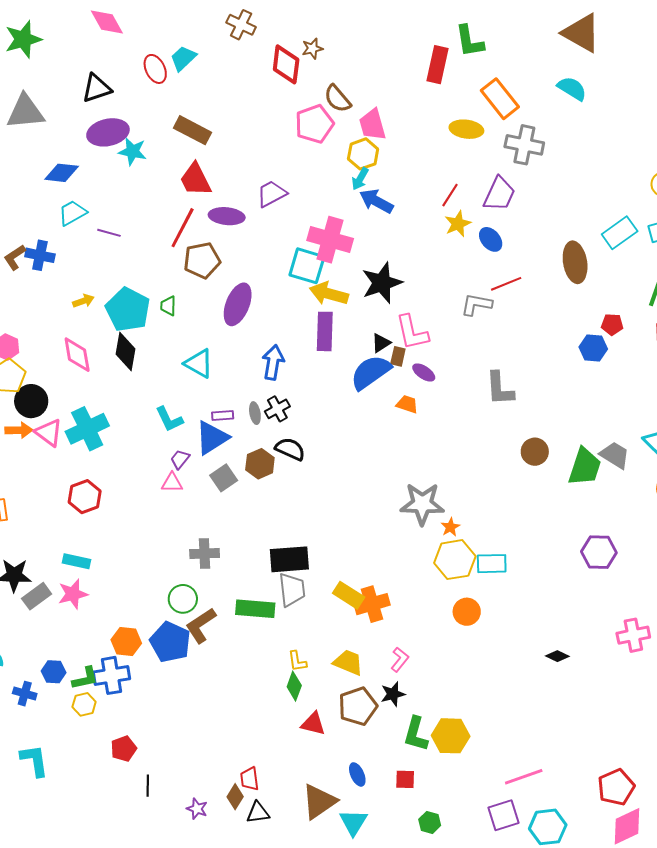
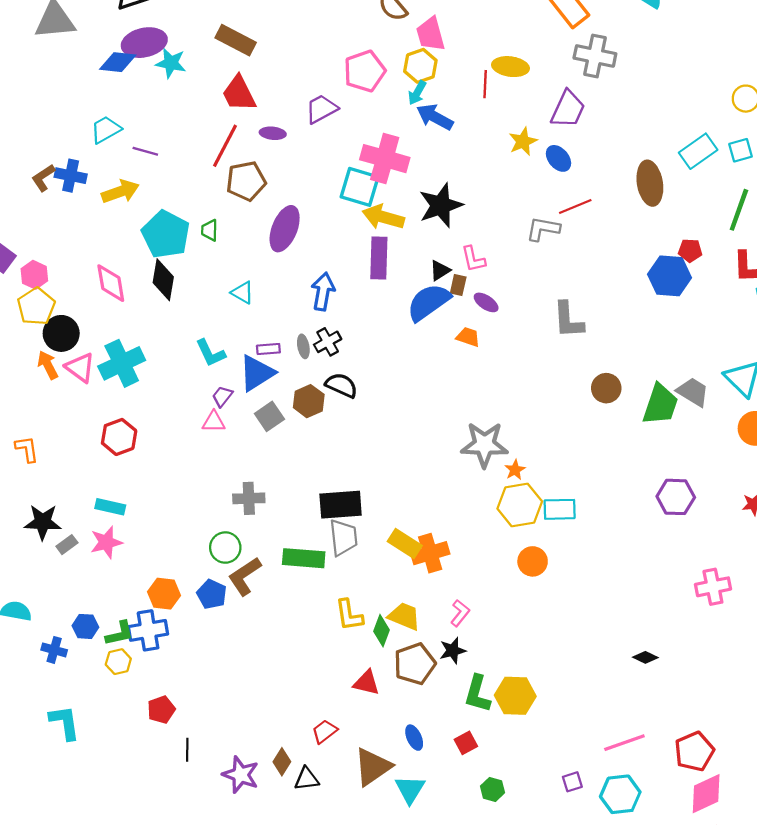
pink pentagon: (314, 124) -> (365, 71), moved
yellow ellipse: (466, 129) -> (510, 67), moved
blue diamond: (62, 173) -> (118, 62), moved
red line: (450, 195) -> (485, 84), moved, turned -30
purple ellipse: (227, 216) -> (273, 133), size x0.7
yellow arrow: (83, 301) -> (120, 192), moved, size x1.6
pink L-shape: (412, 332) -> (473, 259), size x0.7
blue hexagon: (593, 348) -> (670, 276), size x1.4
cyan triangle: (199, 363) -> (243, 293), size x0.7
orange arrow: (19, 430) -> (48, 365), turned -116
gray rectangle: (37, 596) -> (67, 545), size x0.7
blue pentagon: (170, 642) -> (212, 594), size x0.7
black diamond: (557, 656) -> (645, 657), moved
yellow L-shape: (297, 661) -> (349, 615), size x1.4
green diamond: (294, 686) -> (381, 631), moved
pink line: (524, 777) -> (624, 743), moved
red trapezoid: (250, 779) -> (325, 731), moved, turned 60
red square: (405, 779) -> (466, 743), turned -30
purple star: (197, 809) -> (241, 775), size x1.6
purple square: (503, 815) -> (572, 782), size x0.6

